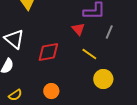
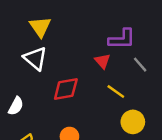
gray line: (109, 32) -> (140, 65), turned -64
white triangle: (14, 39) -> (35, 59), moved

